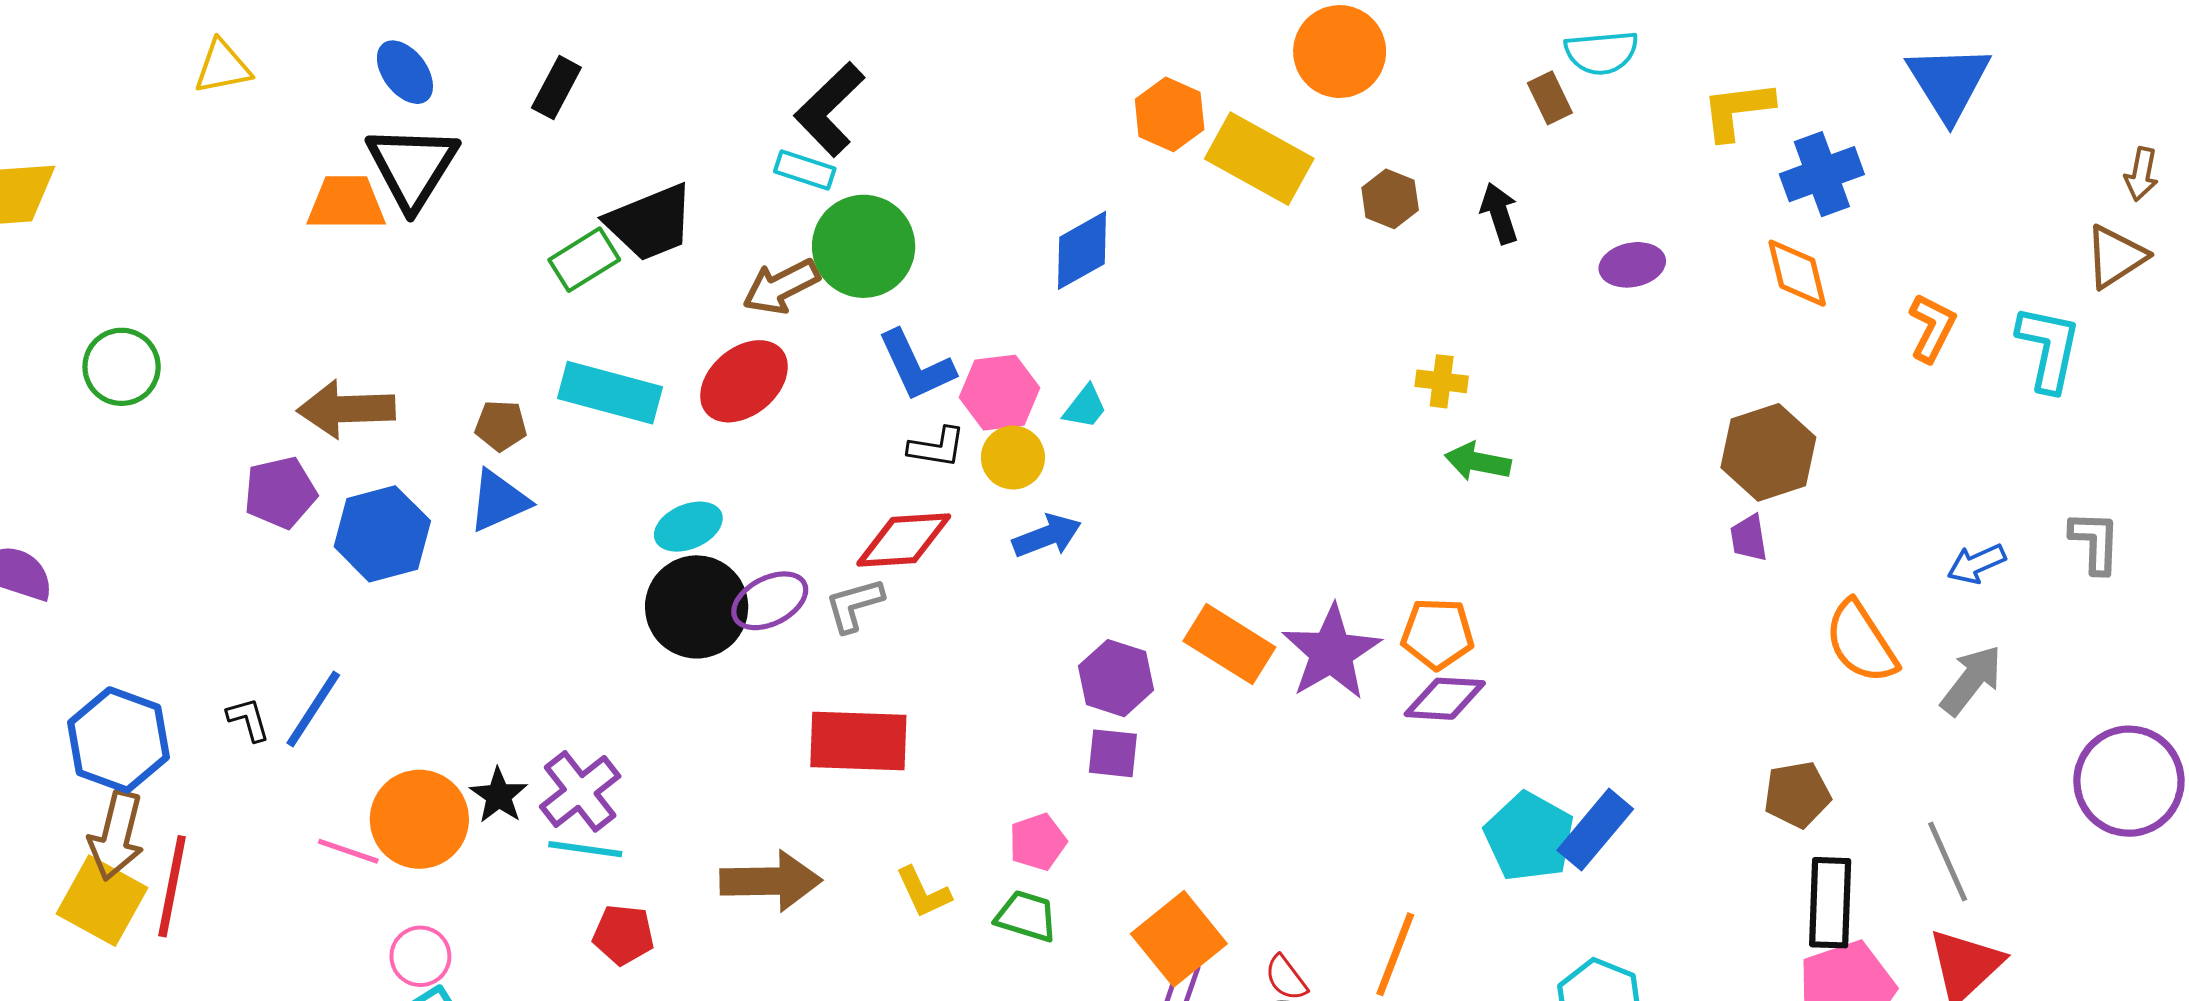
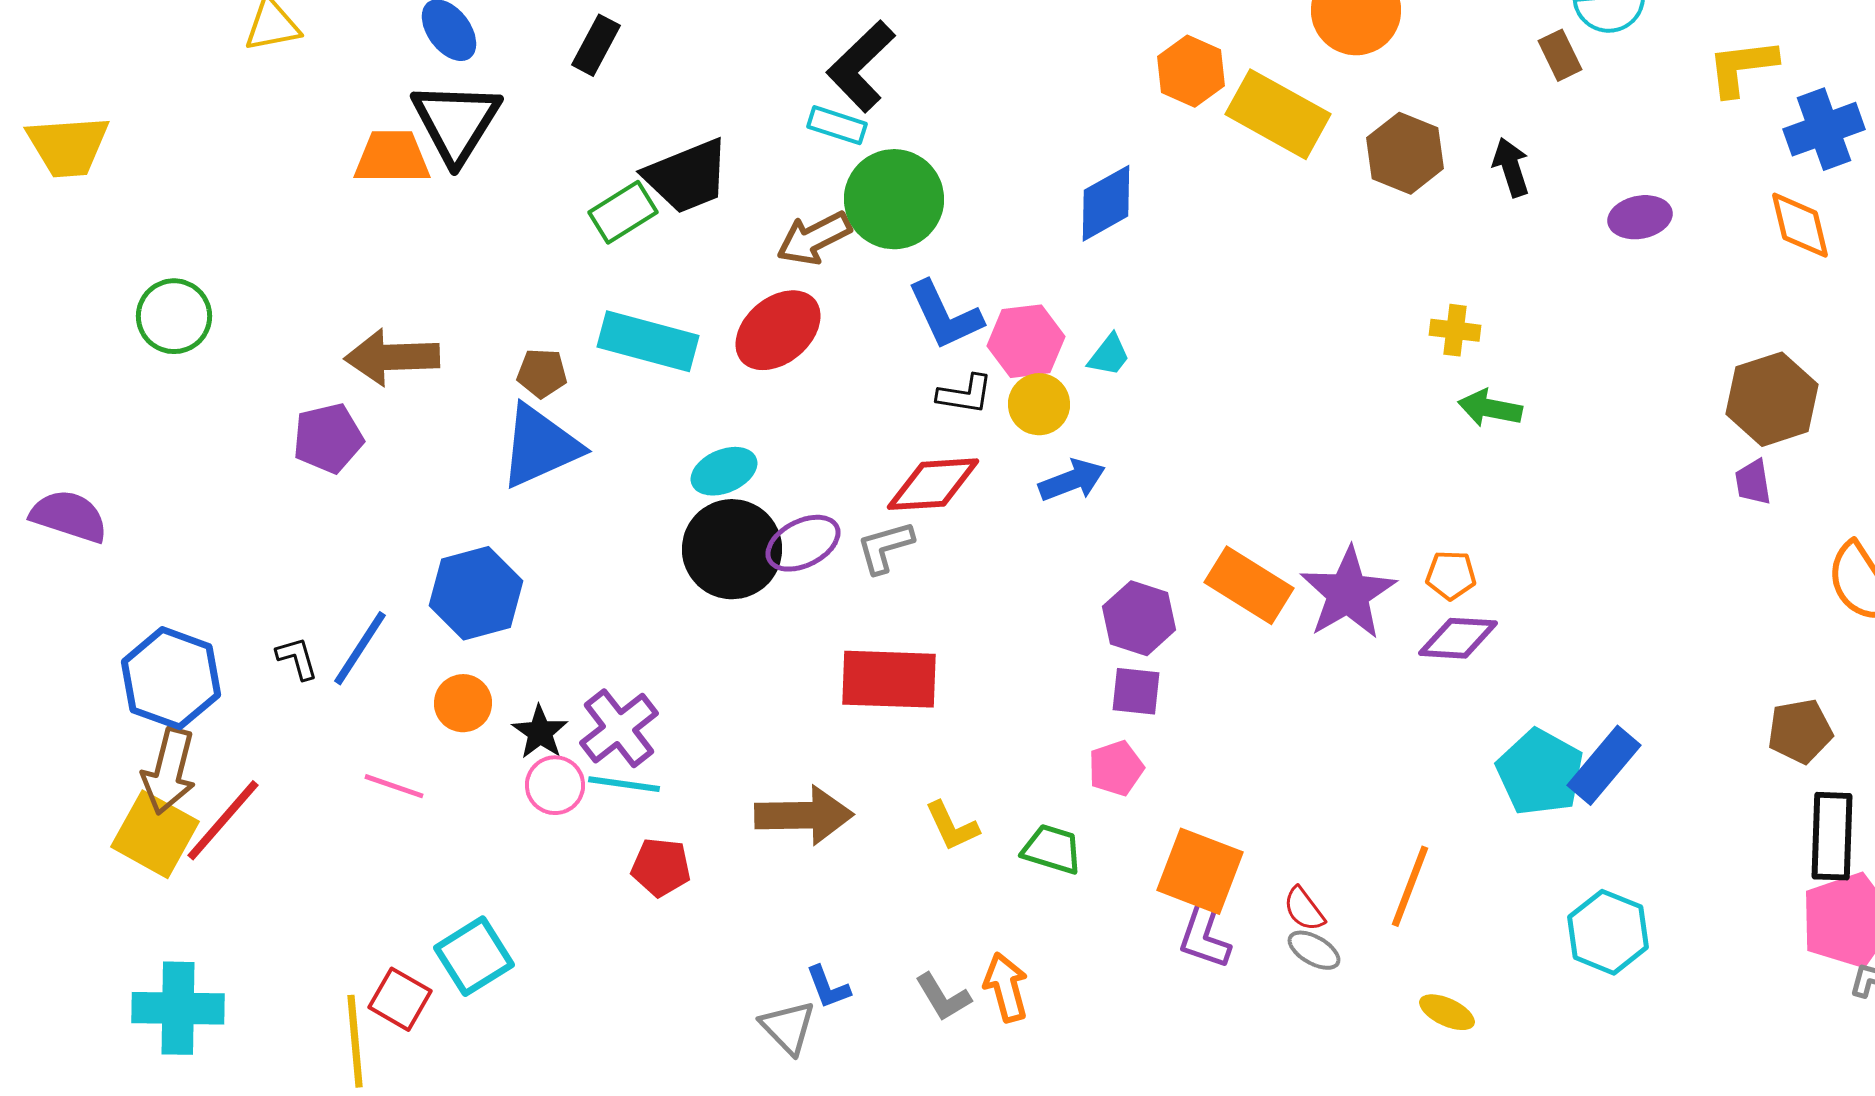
brown hexagon: (1390, 199) -> (1405, 153), size x1.4
blue triangle: (499, 501) -> (540, 446), size x1.4
blue hexagon: (382, 534) -> (476, 593), moved
orange pentagon: (1438, 634) -> (1451, 575), size x0.7
orange circle: (419, 819) -> (463, 703), moved, size x0.6
pink pentagon: (1038, 842) -> (1116, 768), moved
red line: (172, 886) -> (223, 820), turned 30
orange square: (1179, 939) -> (1200, 871), turned -30
pink circle: (420, 956) -> (555, 785), moved

